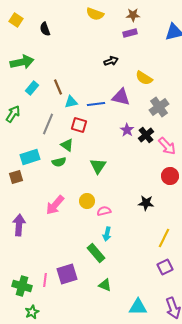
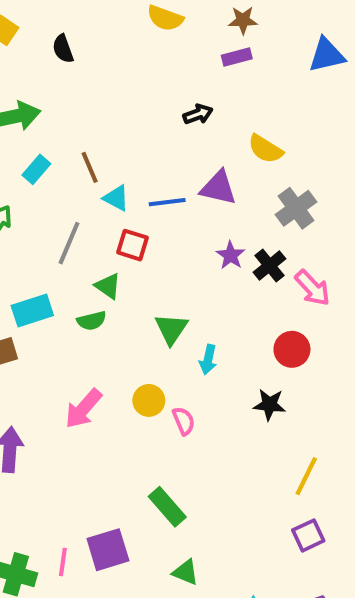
cyan triangle: (71, 102) -> (116, 198), turned 40
red circle: (170, 176) -> (292, 349), moved
pink semicircle: (104, 211) -> (184, 421), turned 80
cyan arrow: (107, 234) -> (208, 360), moved

